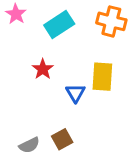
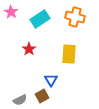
blue triangle: (76, 93) -> (51, 80), moved

